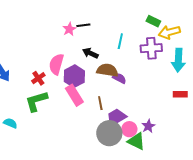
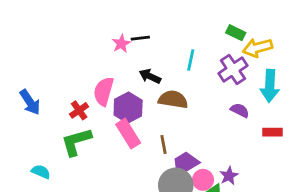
purple cross: (151, 48) -> (233, 69), turned -30
purple semicircle: (119, 78) -> (240, 110), moved

